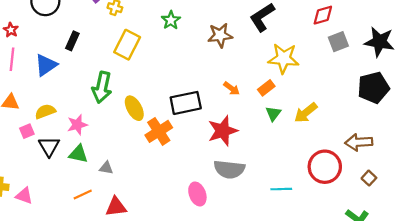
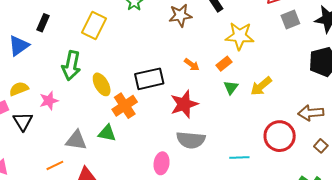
green triangle: (78, 154) -> (107, 133), moved
gray triangle: (106, 168) -> (76, 140), size x1.6
pink ellipse: (197, 194) -> (162, 163), turned 30

